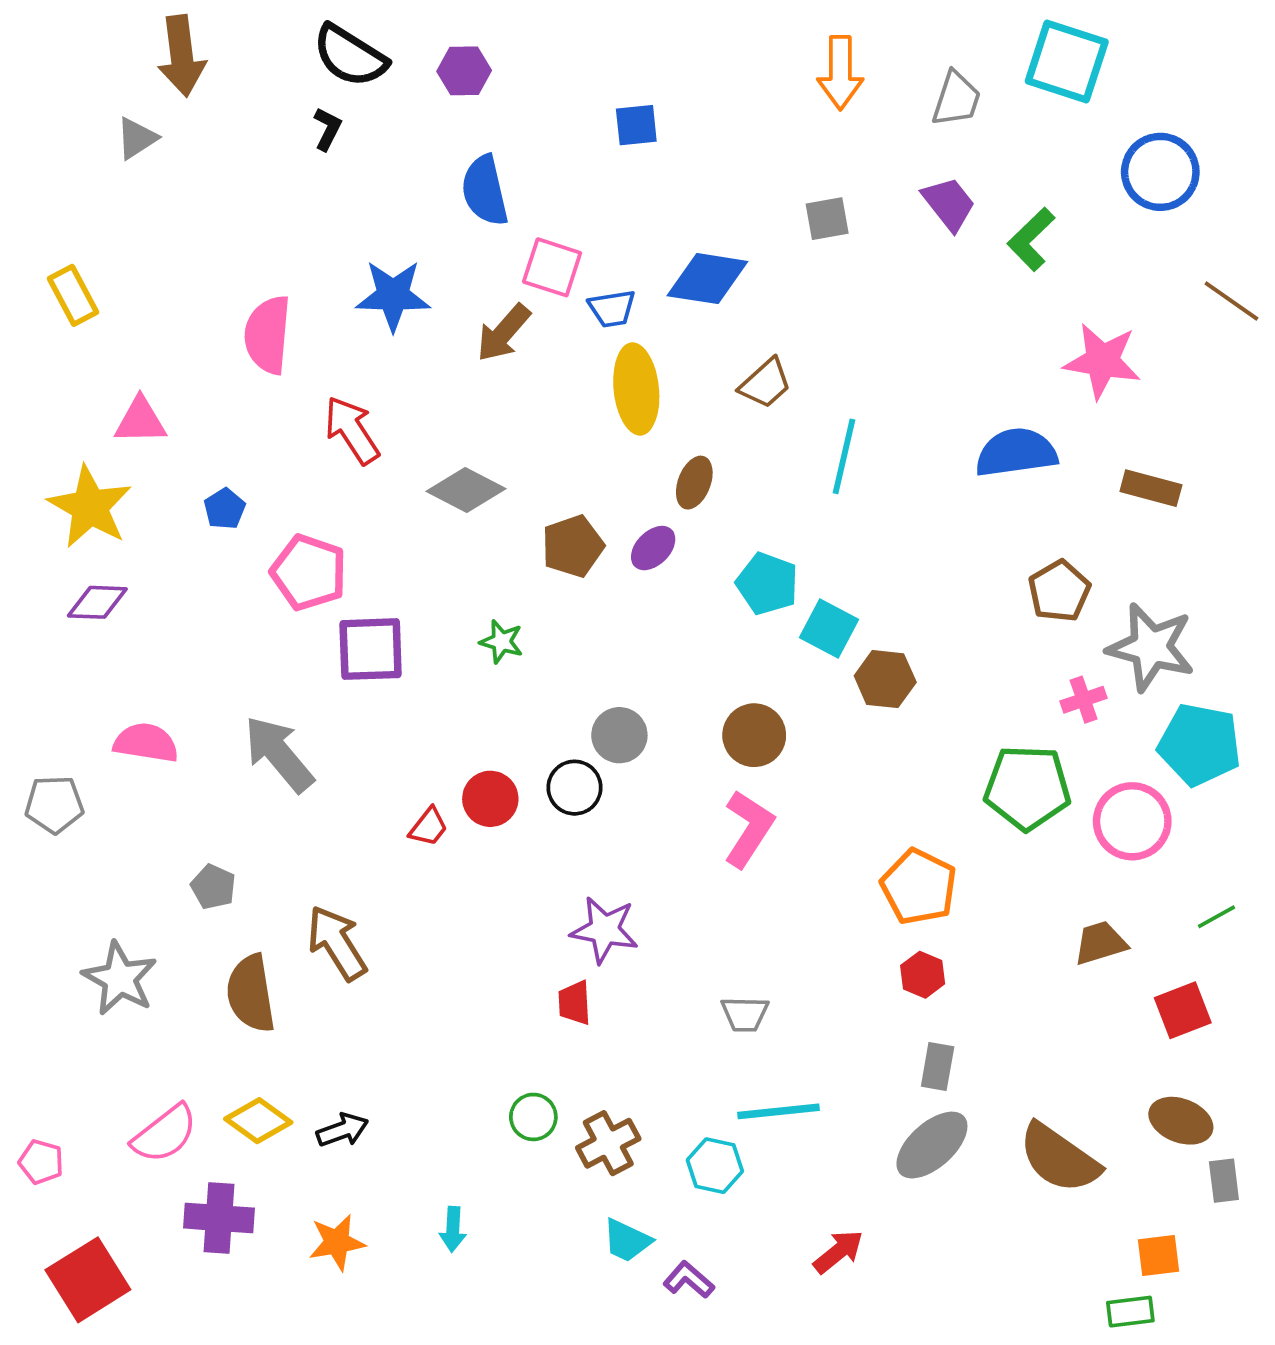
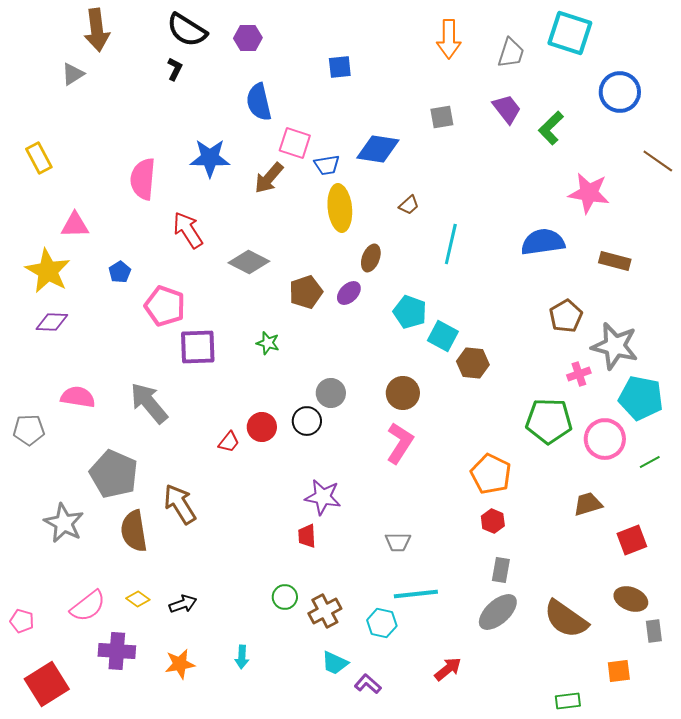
brown trapezoid: (765, 383) -> (409, 205), size x0.7
gray pentagon: (213, 887) -> (114, 474), size x2.0
green line: (1216, 917) -> (650, 462), moved
yellow diamond: (258, 1121) -> (138, 599), size x0.7
green rectangle: (1130, 1312) -> (568, 701), moved

